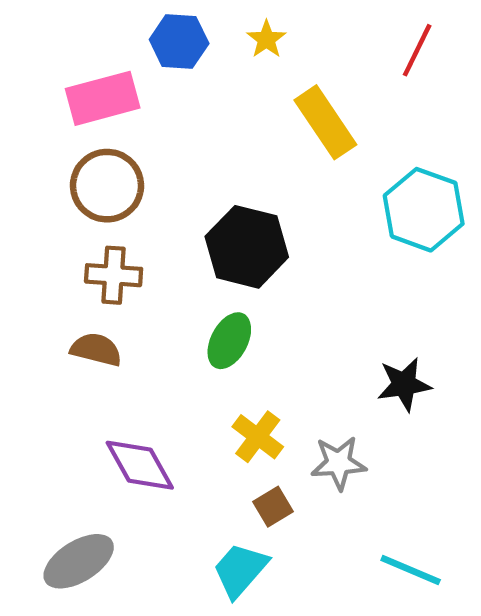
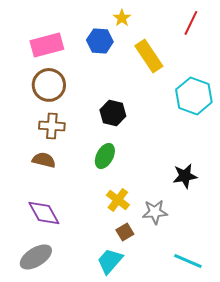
blue hexagon: (179, 41) -> (100, 41), moved
black hexagon: (247, 247) -> (113, 113), size x0.7
purple diamond: (140, 465) -> (44, 213), moved

